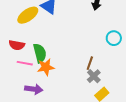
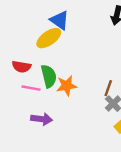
yellow ellipse: (28, 15) -> (49, 38), moved
orange star: (46, 67) -> (67, 86), moved

